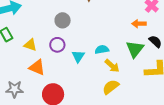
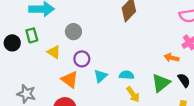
gray circle: (63, 20) -> (73, 32), moved
orange triangle: (37, 67) -> (70, 80), moved

